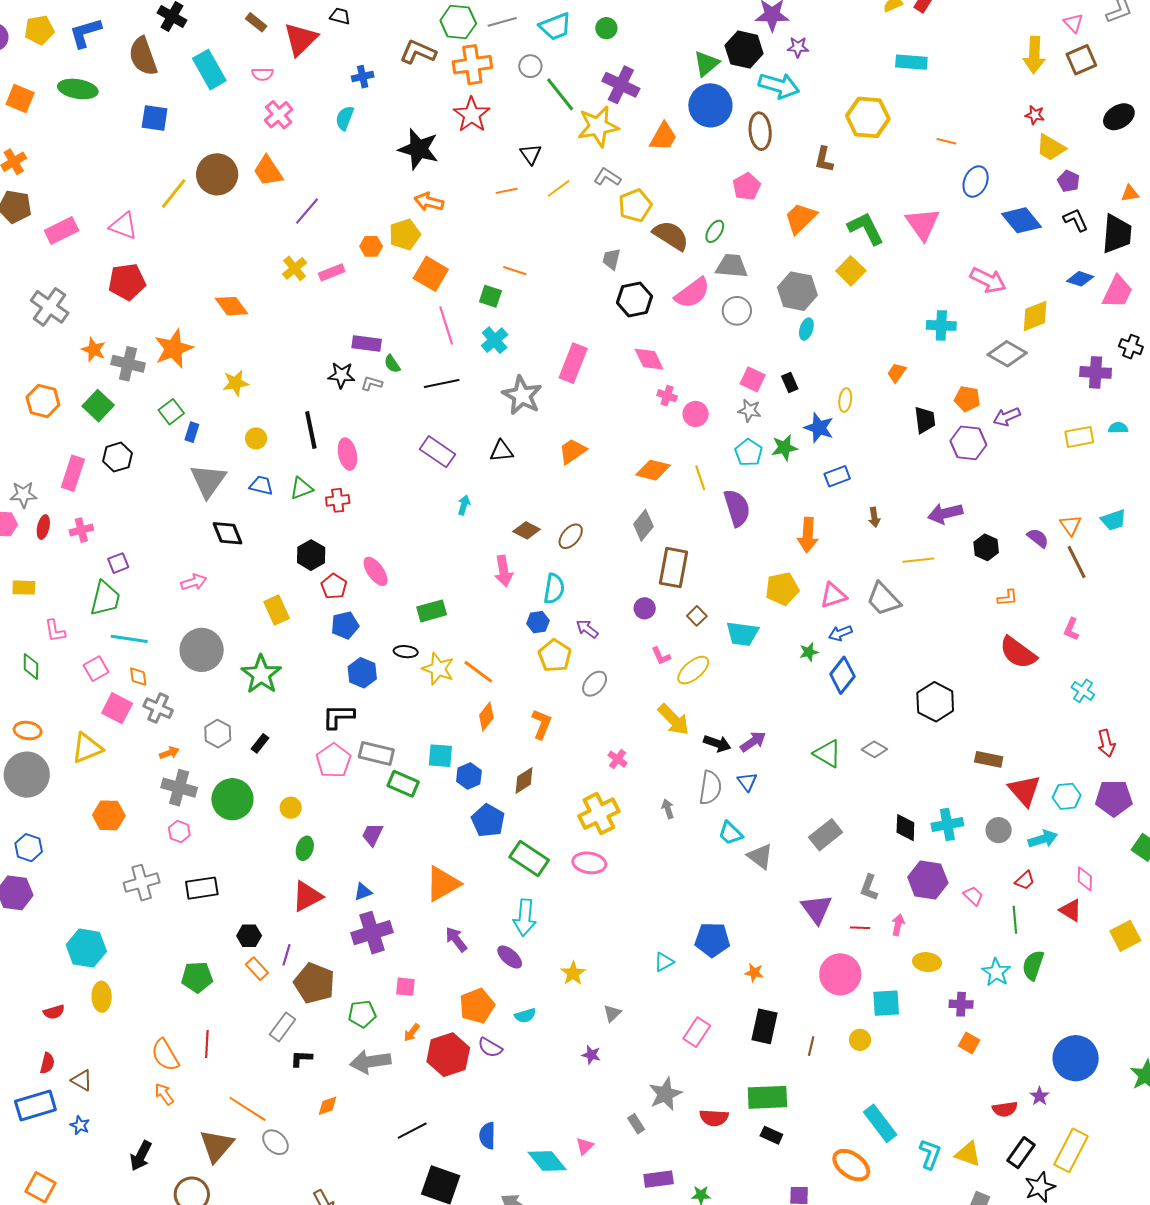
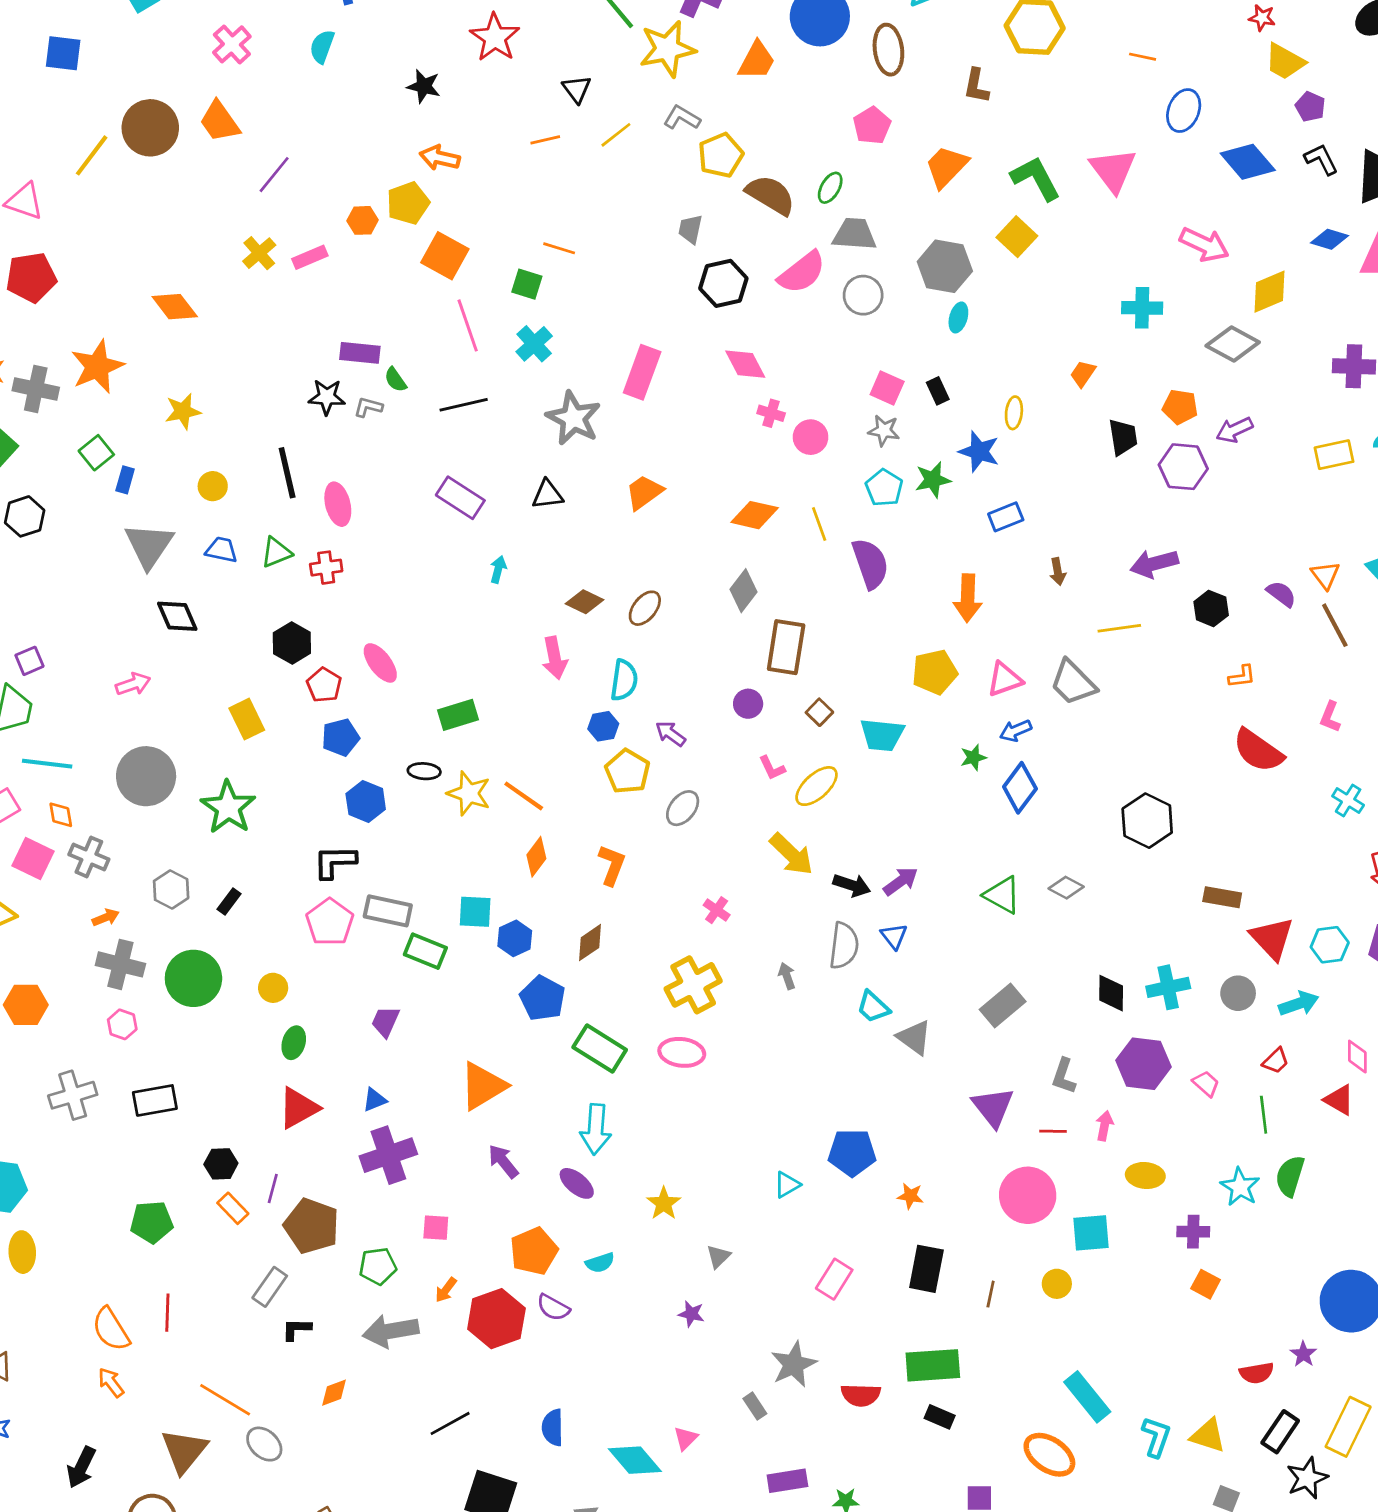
black star: (419, 149) -> (424, 86), size x0.6

